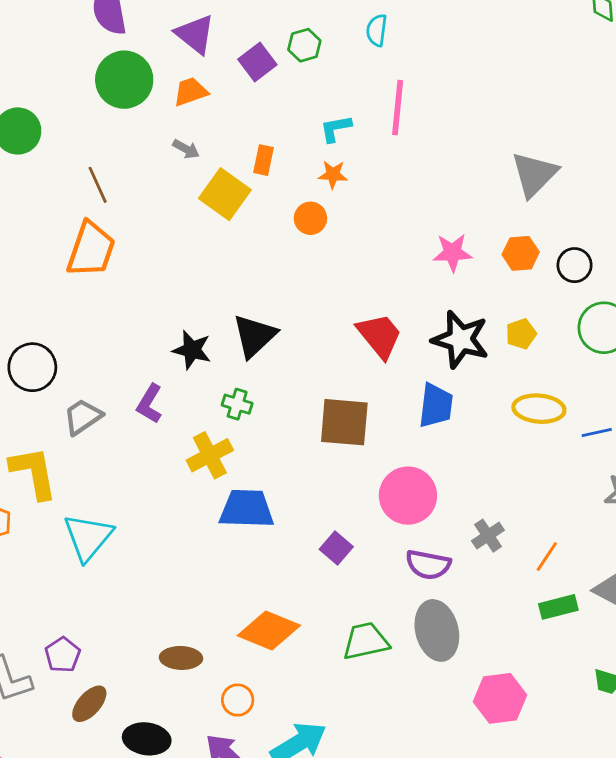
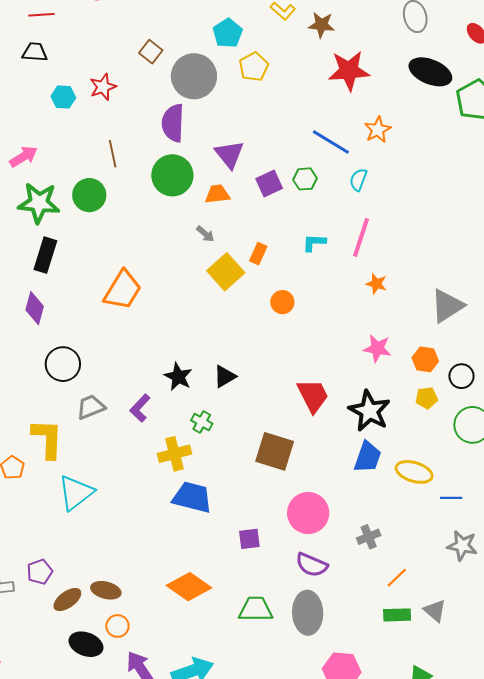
orange star: (333, 175) -> (376, 284), moved
brown line: (98, 185) -> (113, 154), moved
yellow pentagon: (521, 334) -> (426, 398), moved
black triangle: (254, 336) -> (225, 376), size x0.7
blue trapezoid: (436, 406) -> (368, 457), moved
gray cross: (488, 536) -> (369, 537), moved
purple square: (336, 548) -> (249, 539), turned 30
brown ellipse: (181, 658) -> (106, 590), moved
orange circle: (238, 700) -> (117, 626), moved
brown ellipse: (89, 704) -> (67, 600), moved

